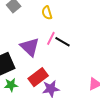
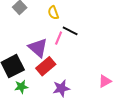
black line: (63, 42) -> (70, 31), moved
red rectangle: (38, 77) -> (46, 66), moved

